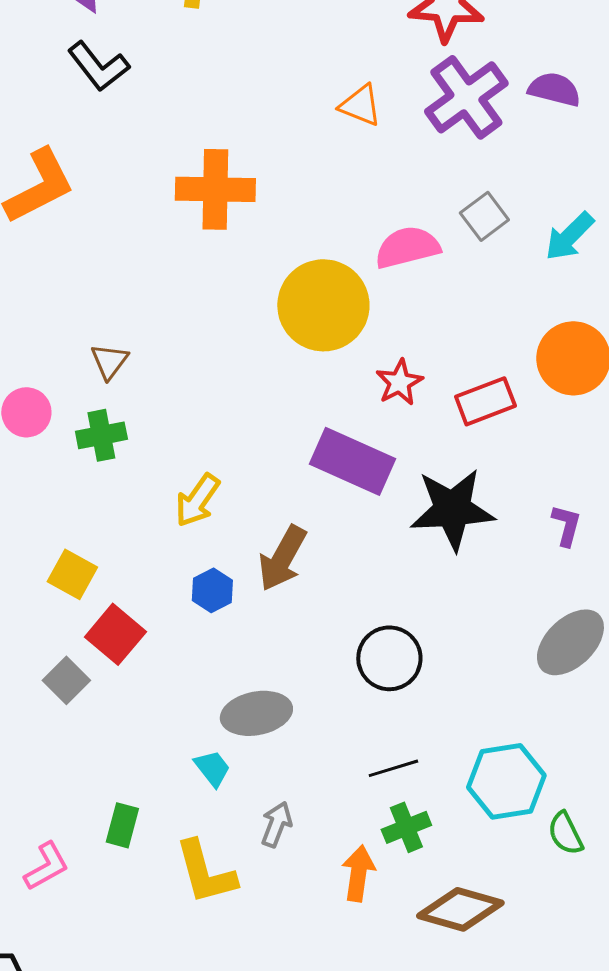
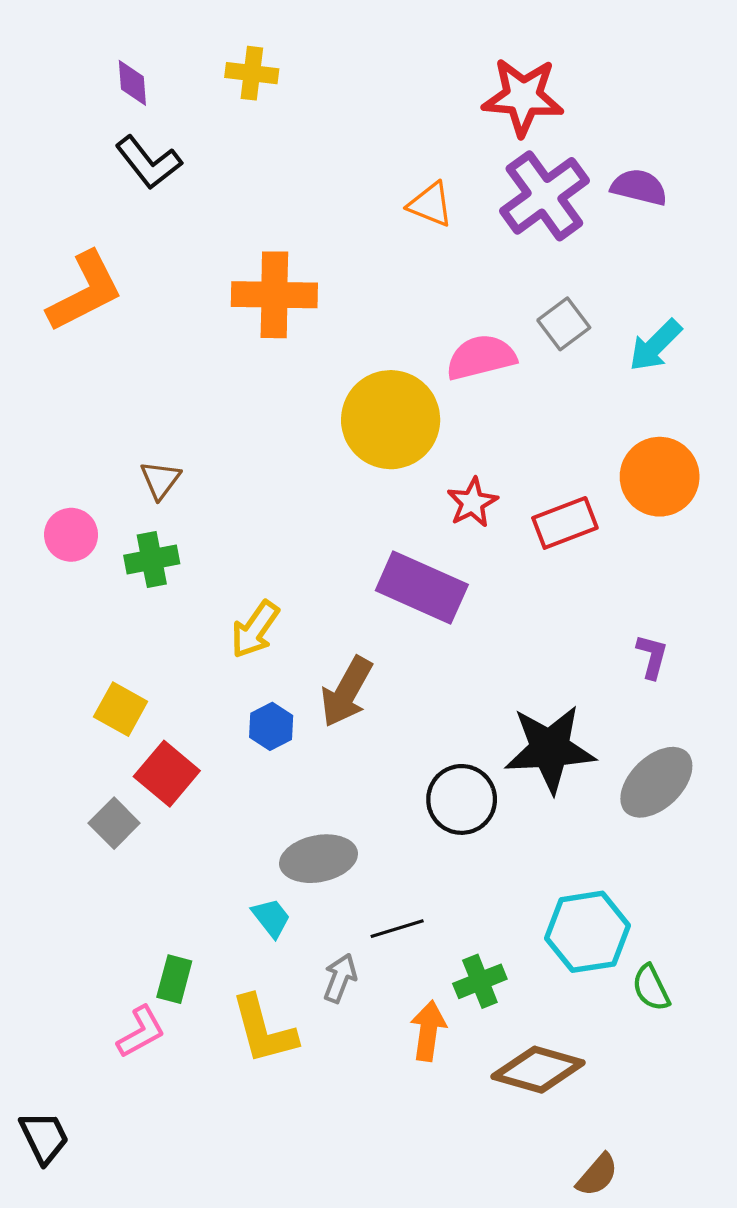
black star: (452, 509) -> (550, 749), moved
black line: (393, 768) -> (397, 929), moved
pink L-shape: (46, 866) -> (141, 1032), moved

